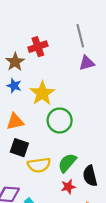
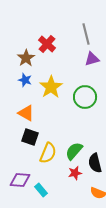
red cross: (38, 47) -> (47, 44), turned -30
green circle: (60, 120) -> (85, 97), moved
orange triangle: (15, 122) -> (26, 113), turned 42
yellow semicircle: (39, 165) -> (48, 153), turned -60

